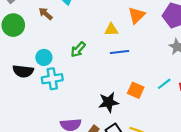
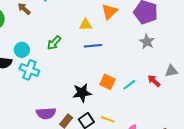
cyan cross: (52, 79) -> (29, 70), turned 30
cyan line: (164, 84) -> (129, 85), moved

